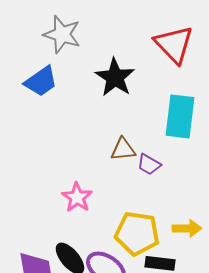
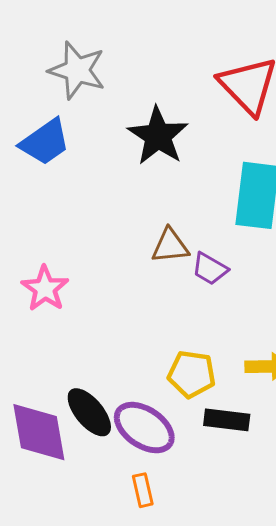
pink star: (77, 197) -> (45, 289), moved
yellow pentagon: (137, 233) -> (192, 374), size x0.7

